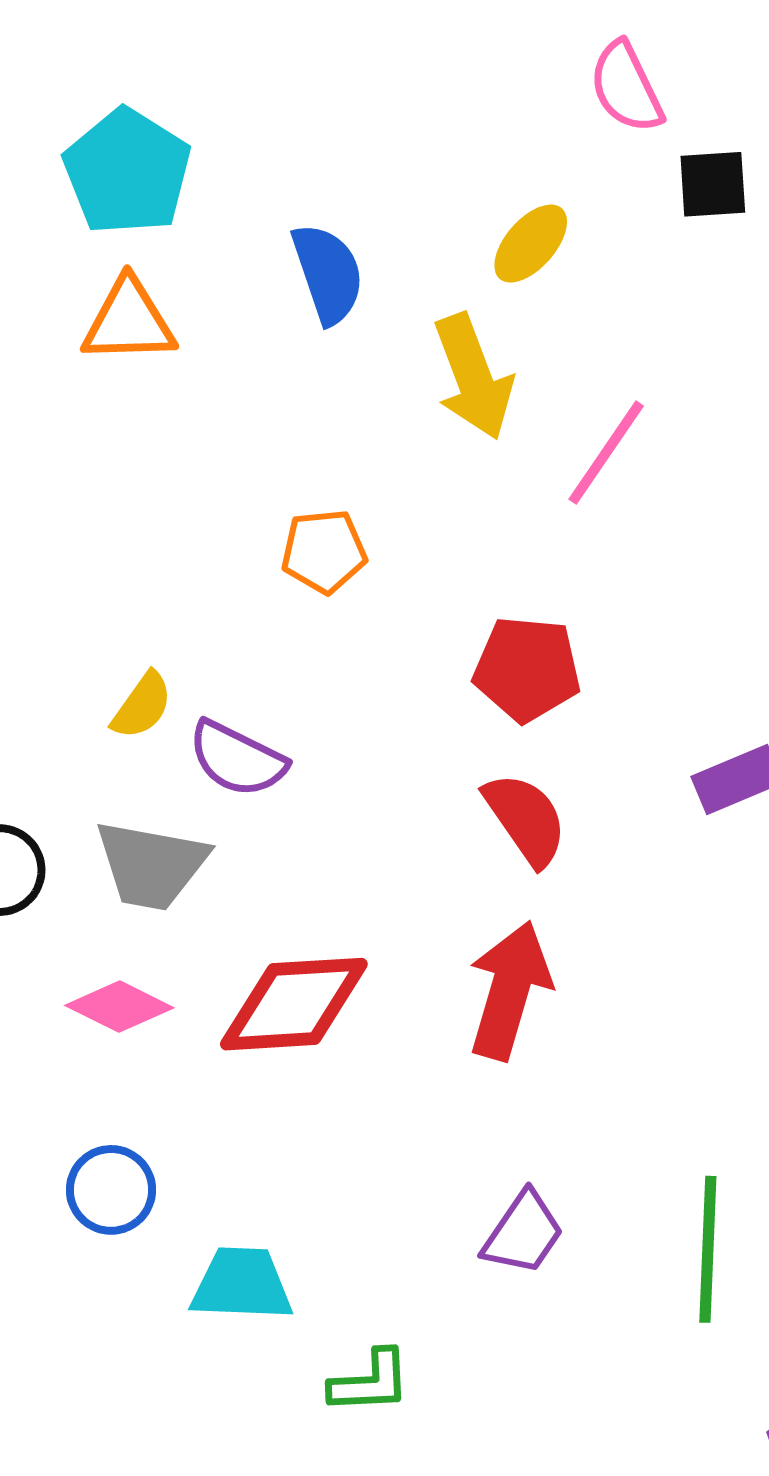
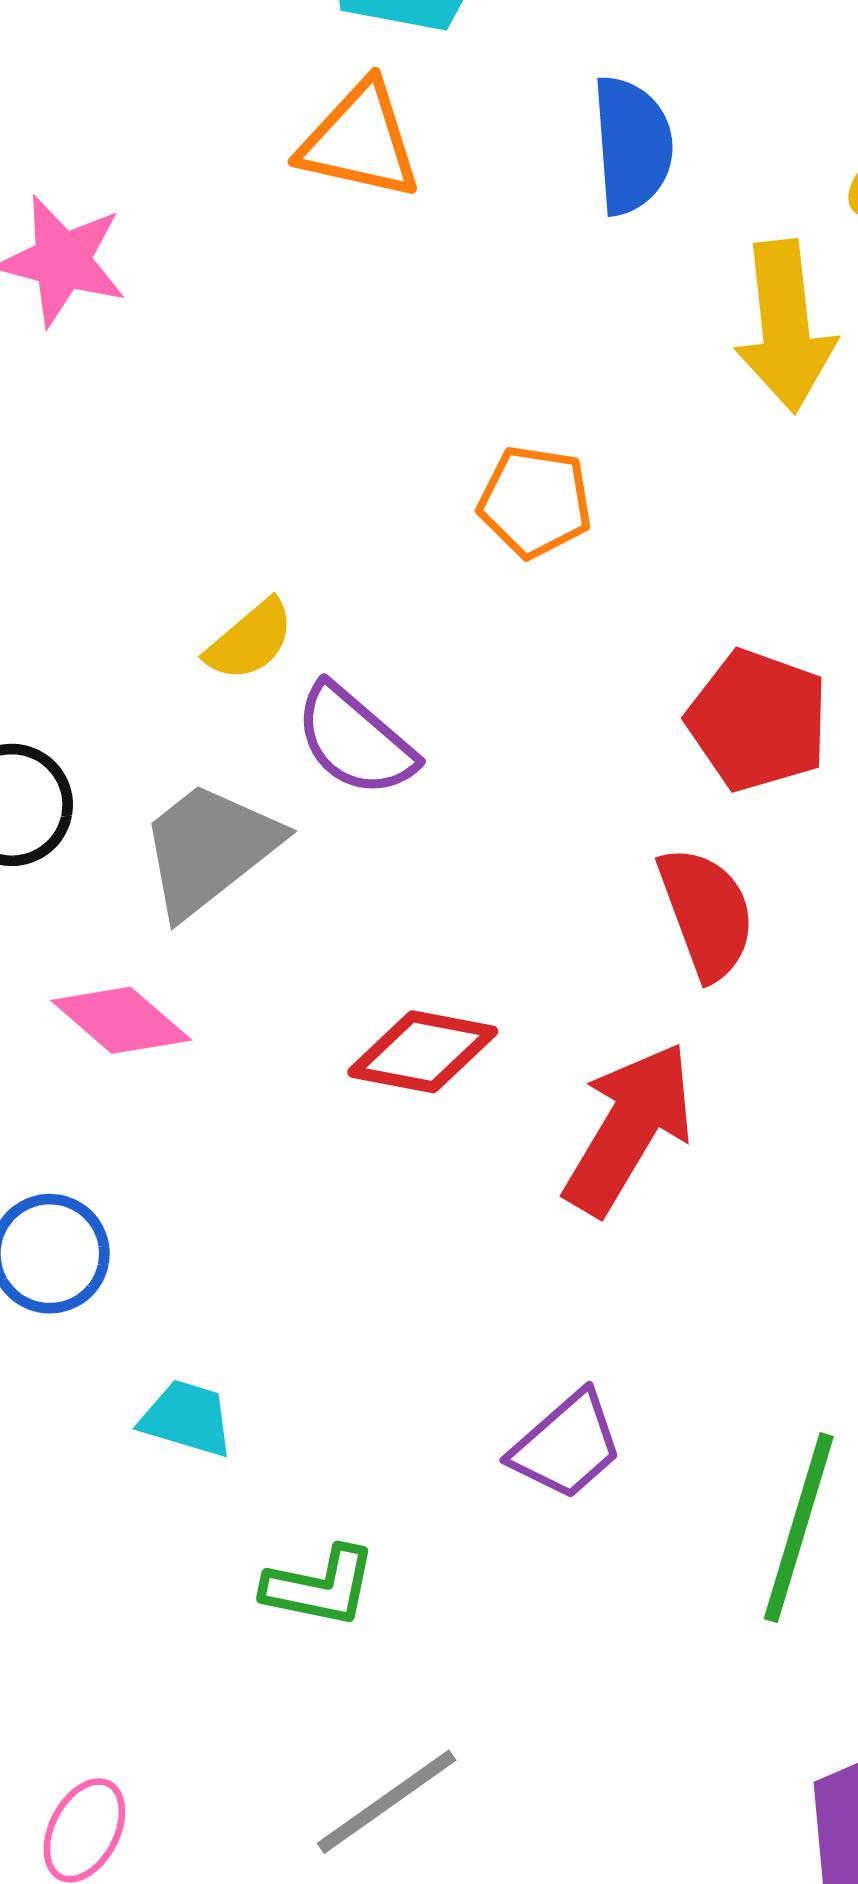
gray trapezoid: (151, 865) -> (209, 849), turned 117
red diamond: (294, 1004) -> (423, 1052), moved, size x0.7
cyan trapezoid: (242, 1284) -> (187, 1418), size x0.7

